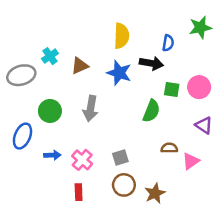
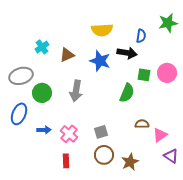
yellow semicircle: (122, 36) -> (102, 30), turned 85
gray ellipse: (21, 75) -> (21, 76), moved
purple triangle: (204, 125) -> (171, 156), moved

